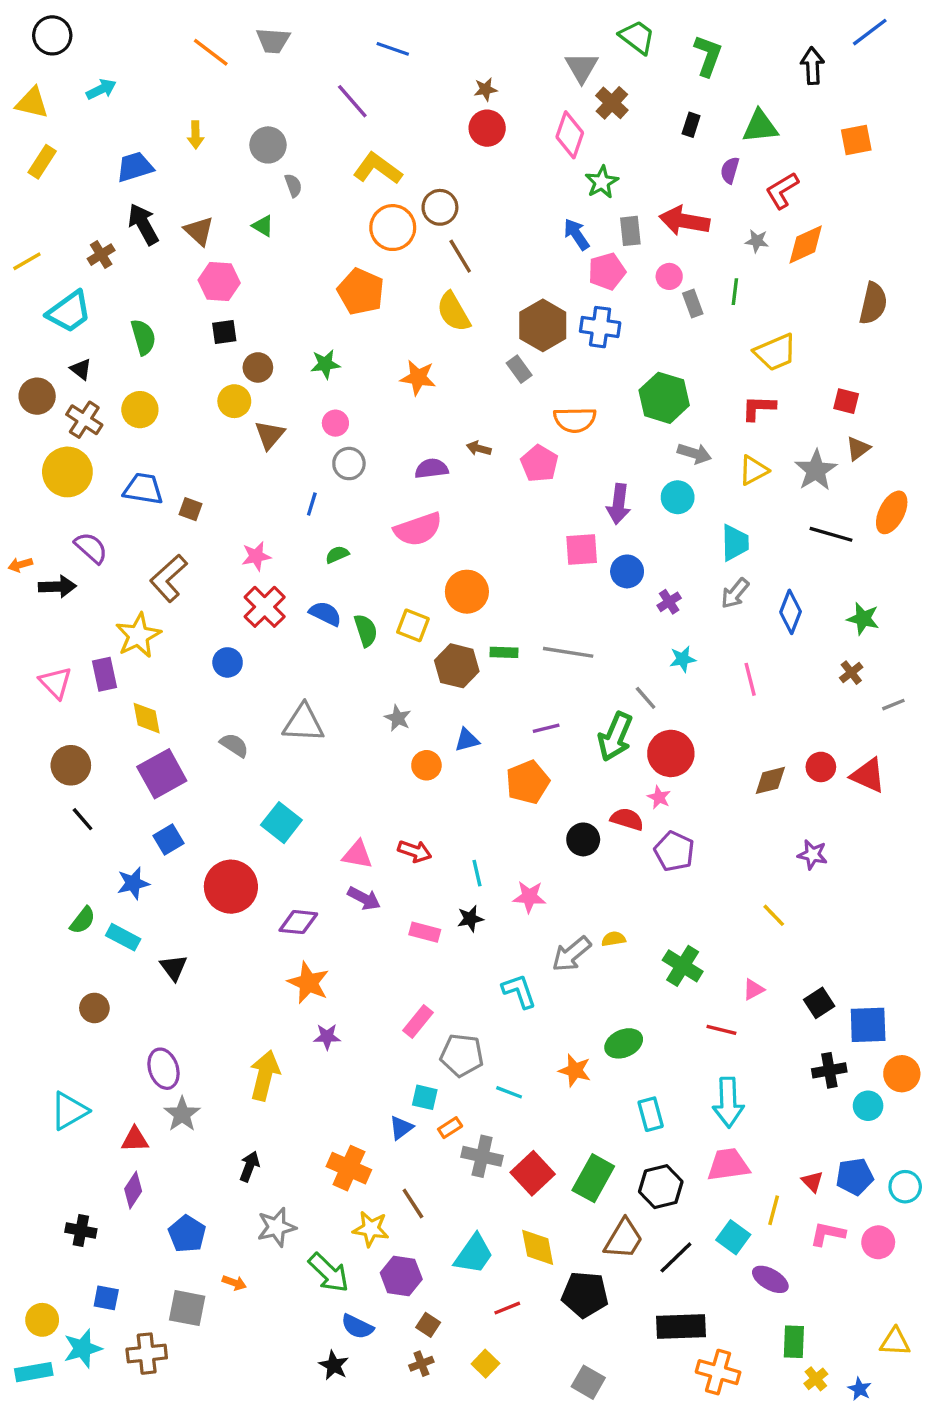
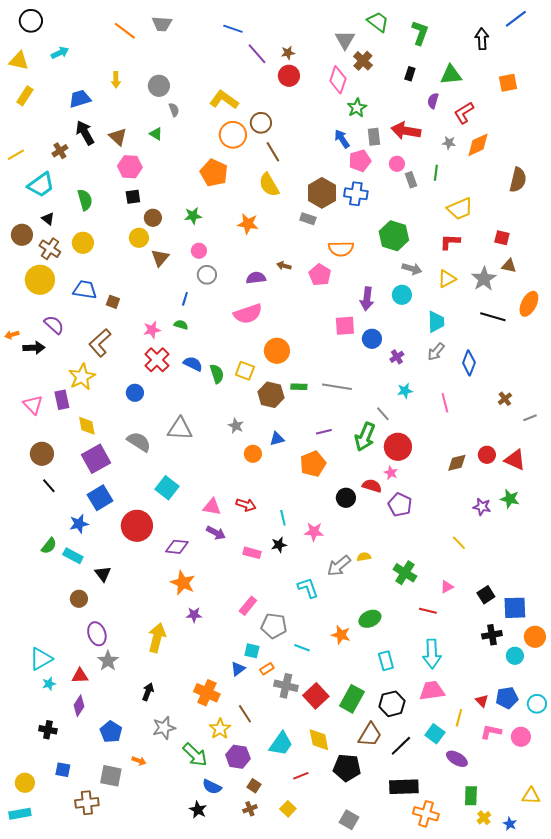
purple line: (352, 101) -> (257, 54), moved
gray rectangle: (519, 369) -> (308, 219), turned -35
brown triangle: (858, 448) -> (509, 266), turned 49
green semicircle: (337, 555) -> (181, 325), moved, turned 40
green star: (863, 619) -> (510, 499), moved
gray semicircle: (234, 745) -> (139, 442), size x1.4
blue square: (169, 839) -> (100, 498), size x1.4
brown circle: (94, 1008) -> (79, 599), moved
yellow star: (371, 1229) -> (220, 729), turned 30
cyan star: (83, 1348) -> (49, 684), moved, size x0.6

